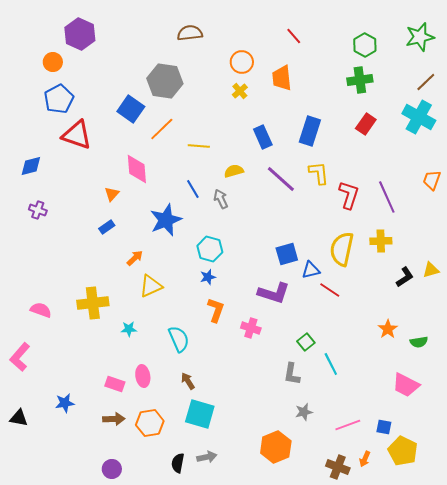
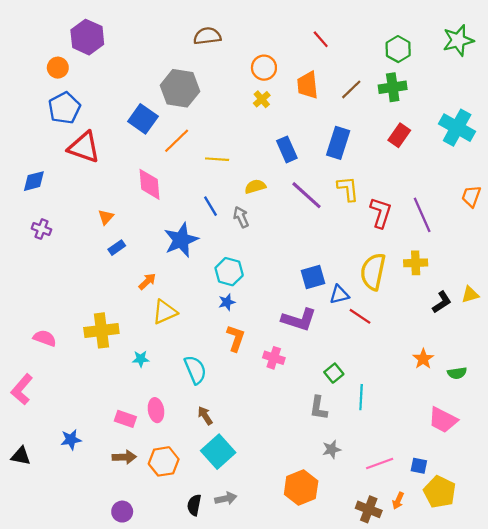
brown line: (426, 82) -> (351, 89), moved
orange triangle: (112, 194) -> (106, 217), moved
cyan line: (331, 364) -> (361, 397), turned 30
cyan square: (200, 414) -> (218, 452), turned 32

